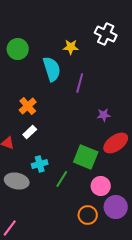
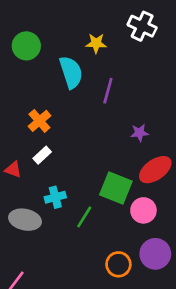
pink circle: (101, 186) -> (143, 210), moved

